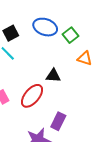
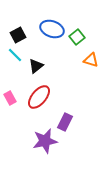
black triangle: (53, 76) -> (36, 66), moved, turned -42

